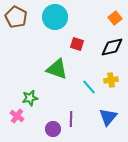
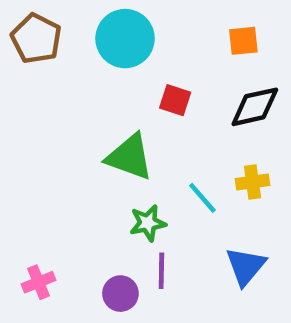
orange square: (115, 18) -> (243, 41), moved, turned 32
green star: (30, 98) -> (148, 223), moved
pink cross: (17, 116) -> (38, 282), moved, turned 32

